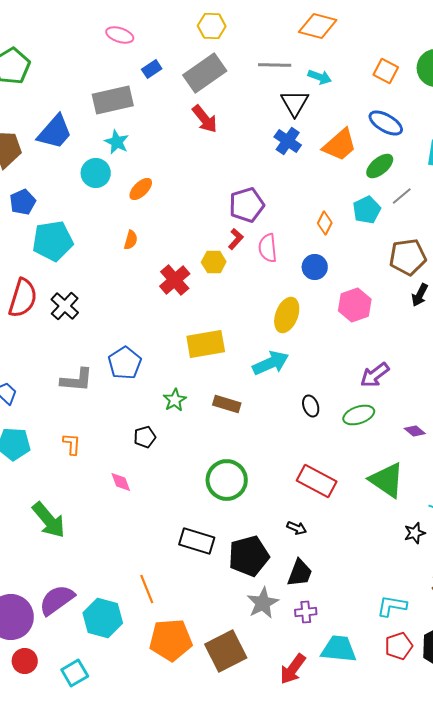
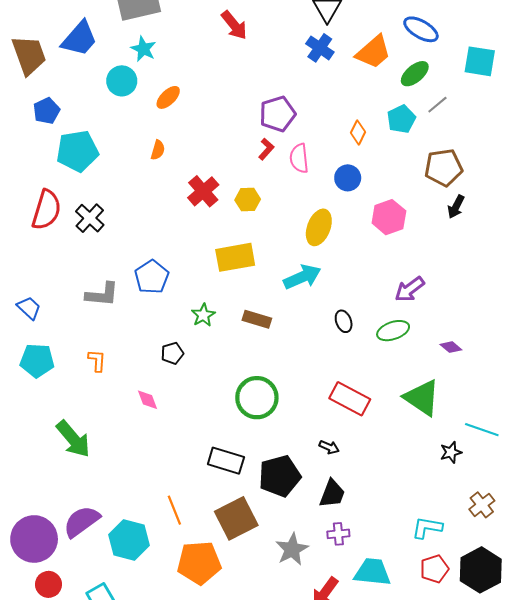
yellow hexagon: (214, 262) -> (248, 200), moved
gray star: (263, 603) -> (292, 549), moved
brown square: (226, 651) -> (236, 518), moved

